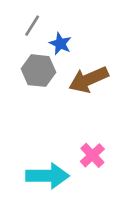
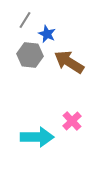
brown arrow: (89, 80) -> (69, 62), turned 56

